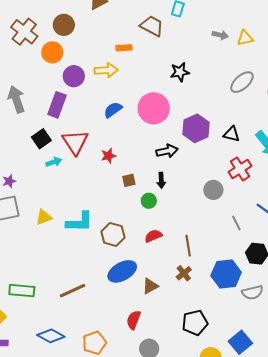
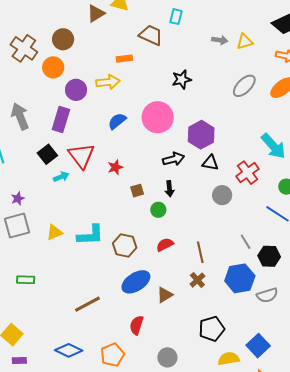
black triangle: (232, 134) -> (210, 163), moved
gray line: (236, 223) -> (246, 242), moved
green rectangle: (22, 291) -> (26, 280), moved, size x0.7
red semicircle: (134, 320) -> (137, 325), moved

